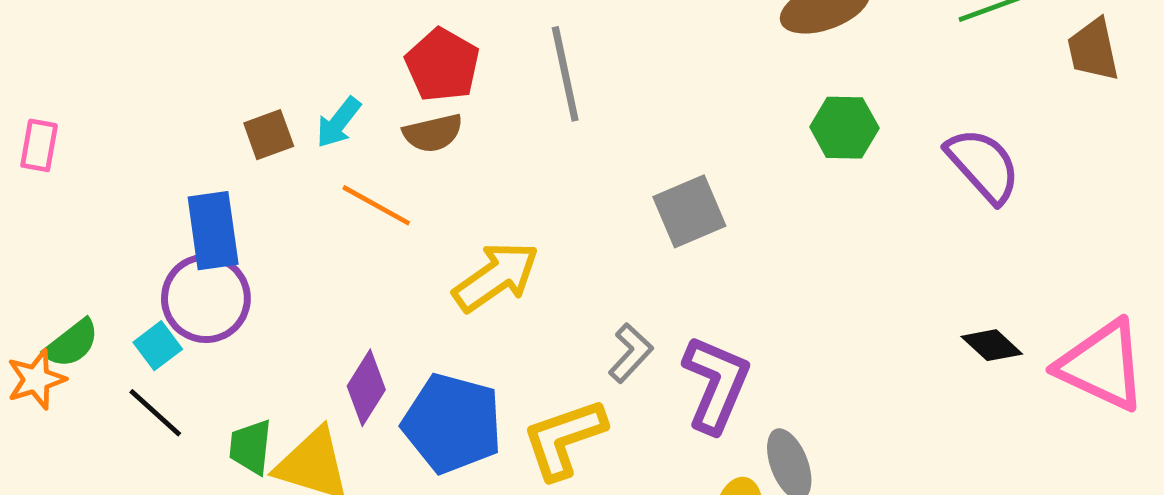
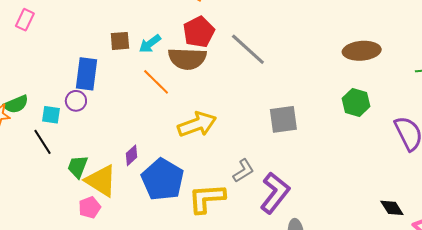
gray line: (565, 74) -> (248, 49), turned -51
brown semicircle: (433, 133) -> (187, 59), size x1.5
purple circle: (206, 298) -> (76, 101), size x0.6
cyan square: (158, 346) -> (51, 115), turned 30
purple diamond: (366, 388) -> (131, 155), size x0.7

